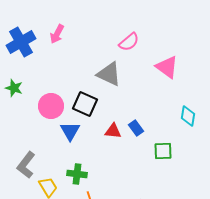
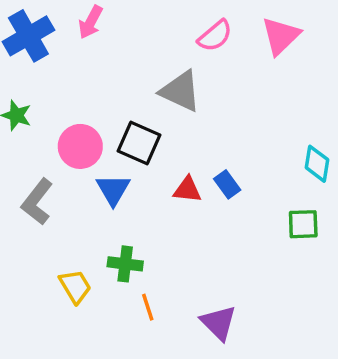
pink triangle: (167, 67) -> (281, 36), moved, turned 40
green square: (163, 151) -> (303, 224), moved
gray L-shape: (26, 165) -> (37, 202), moved

